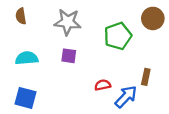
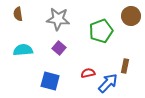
purple square: (69, 56) -> (59, 48), turned 32
blue square: (26, 98) -> (50, 81), moved

